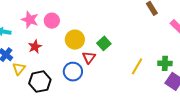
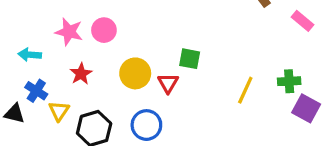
yellow circle: (75, 40) -> (135, 73), moved
green square: (104, 43) -> (190, 59), turned -32
blue circle: (73, 72) -> (146, 125), moved

